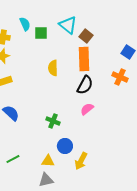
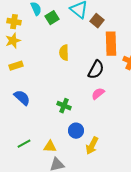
green square: (41, 33) -> (52, 18), turned -32
orange rectangle: (84, 59) -> (111, 44), moved
yellow triangle: (48, 161) -> (50, 147), moved

